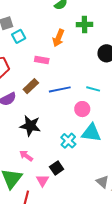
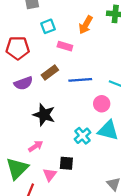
cyan square: (19, 36) -> (48, 26), moved
pink arrow: (26, 156) -> (36, 146), turned 104
black square: (57, 168) -> (66, 163), turned 32

